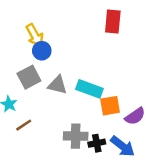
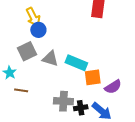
brown line: (24, 125) -> (21, 90), turned 40

